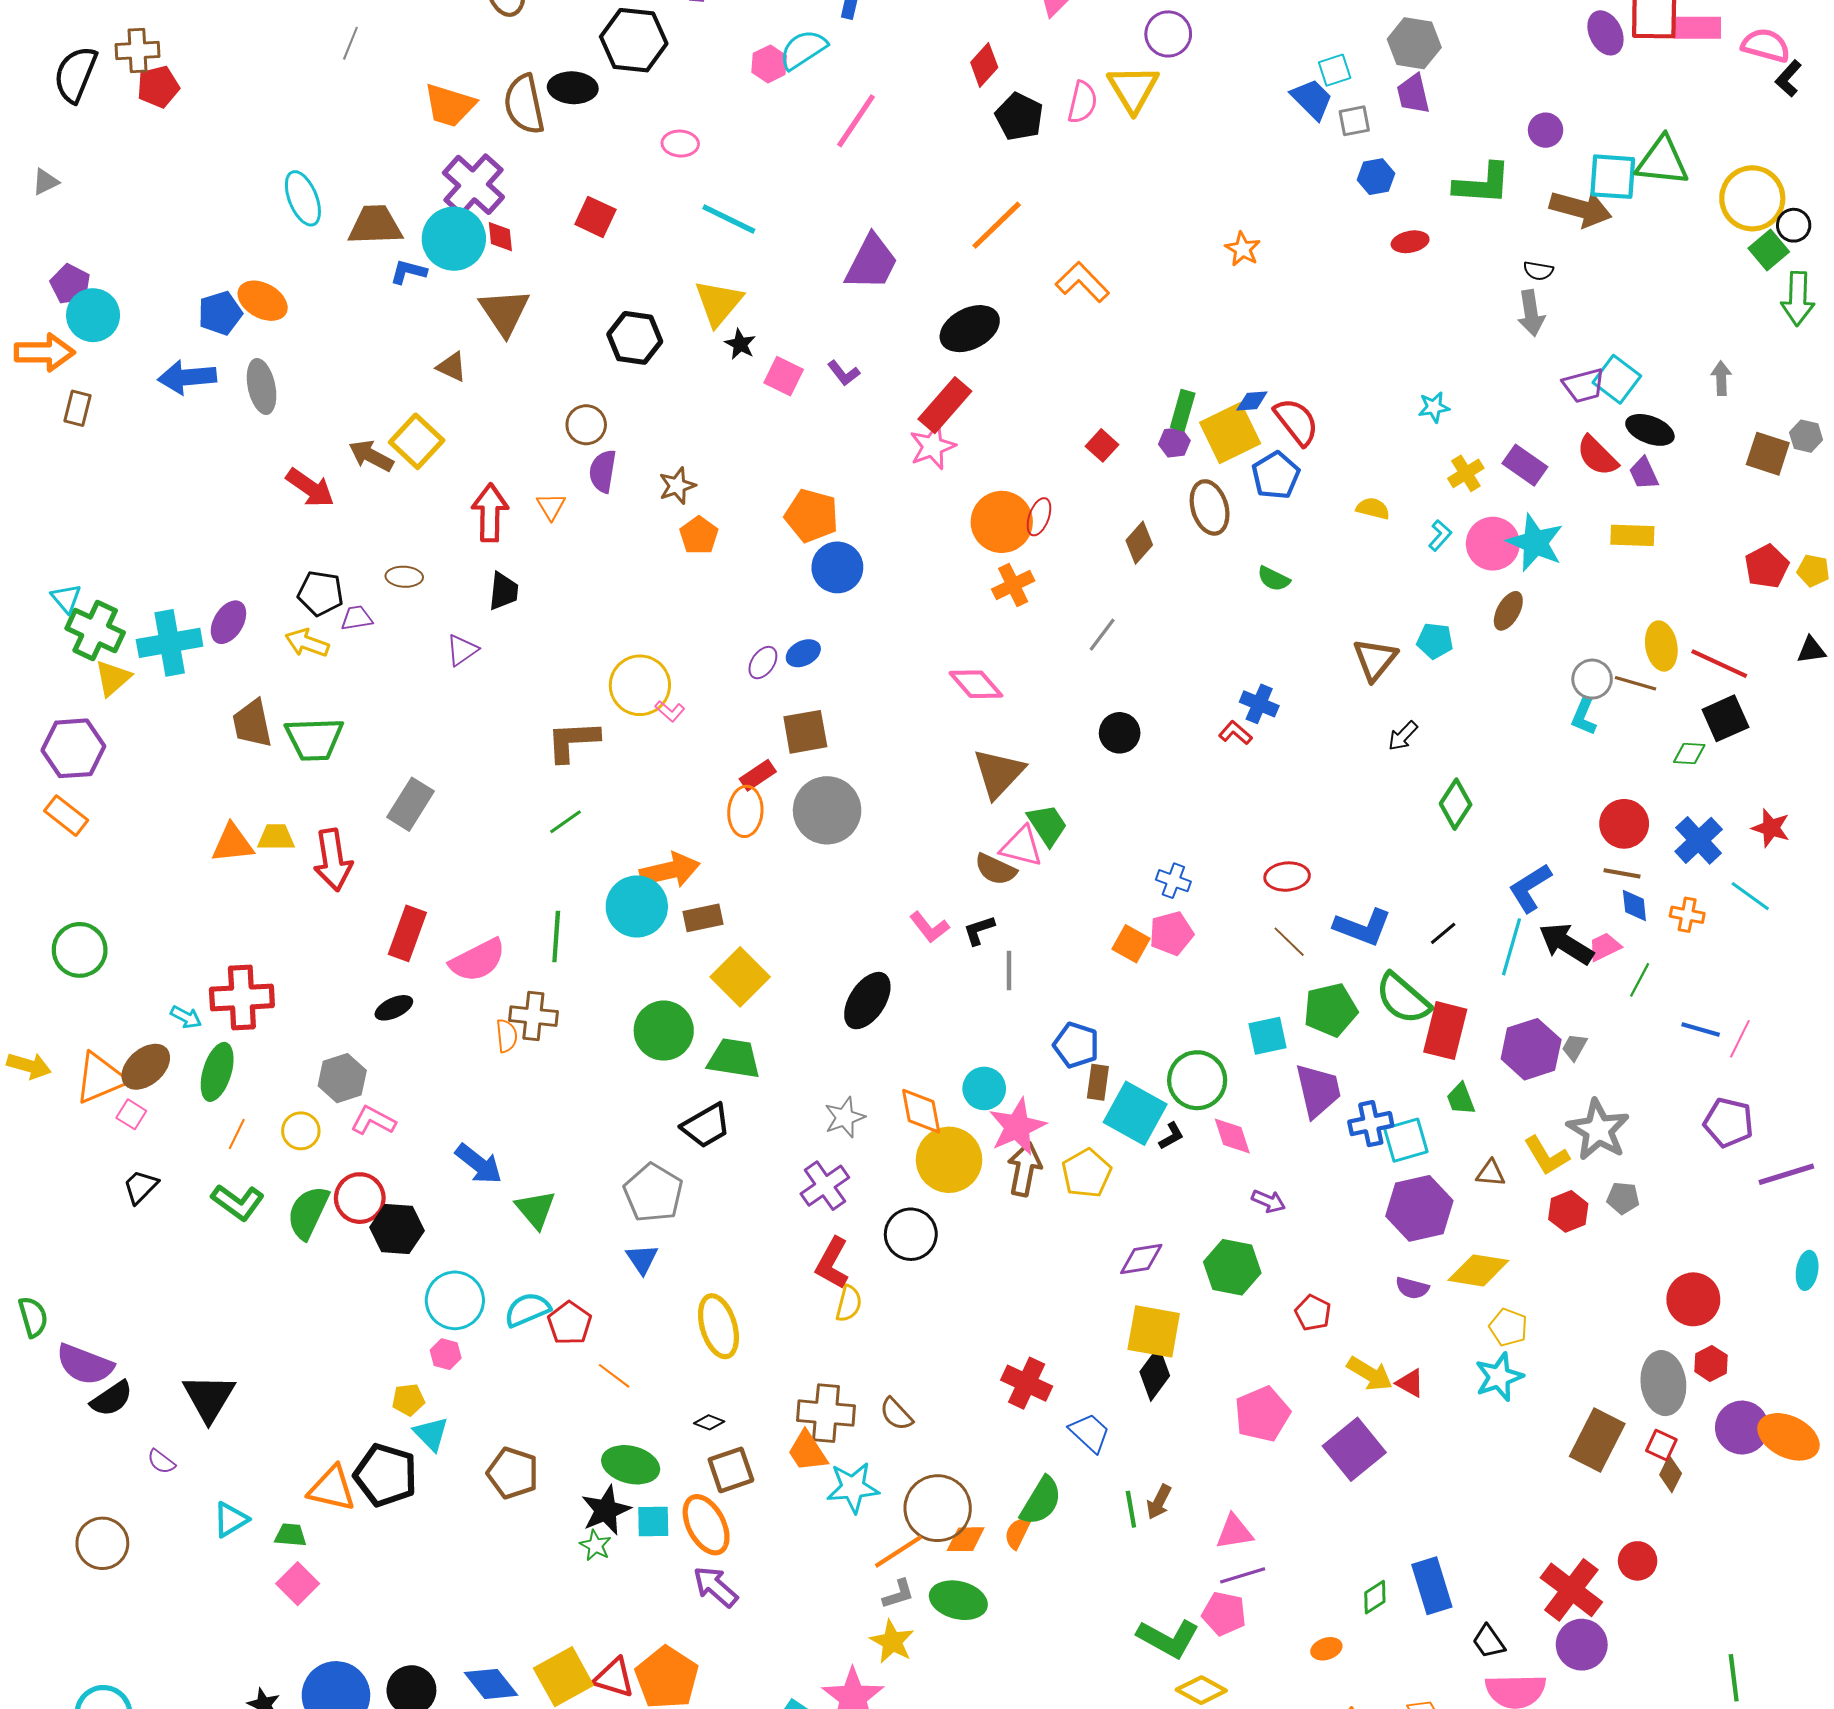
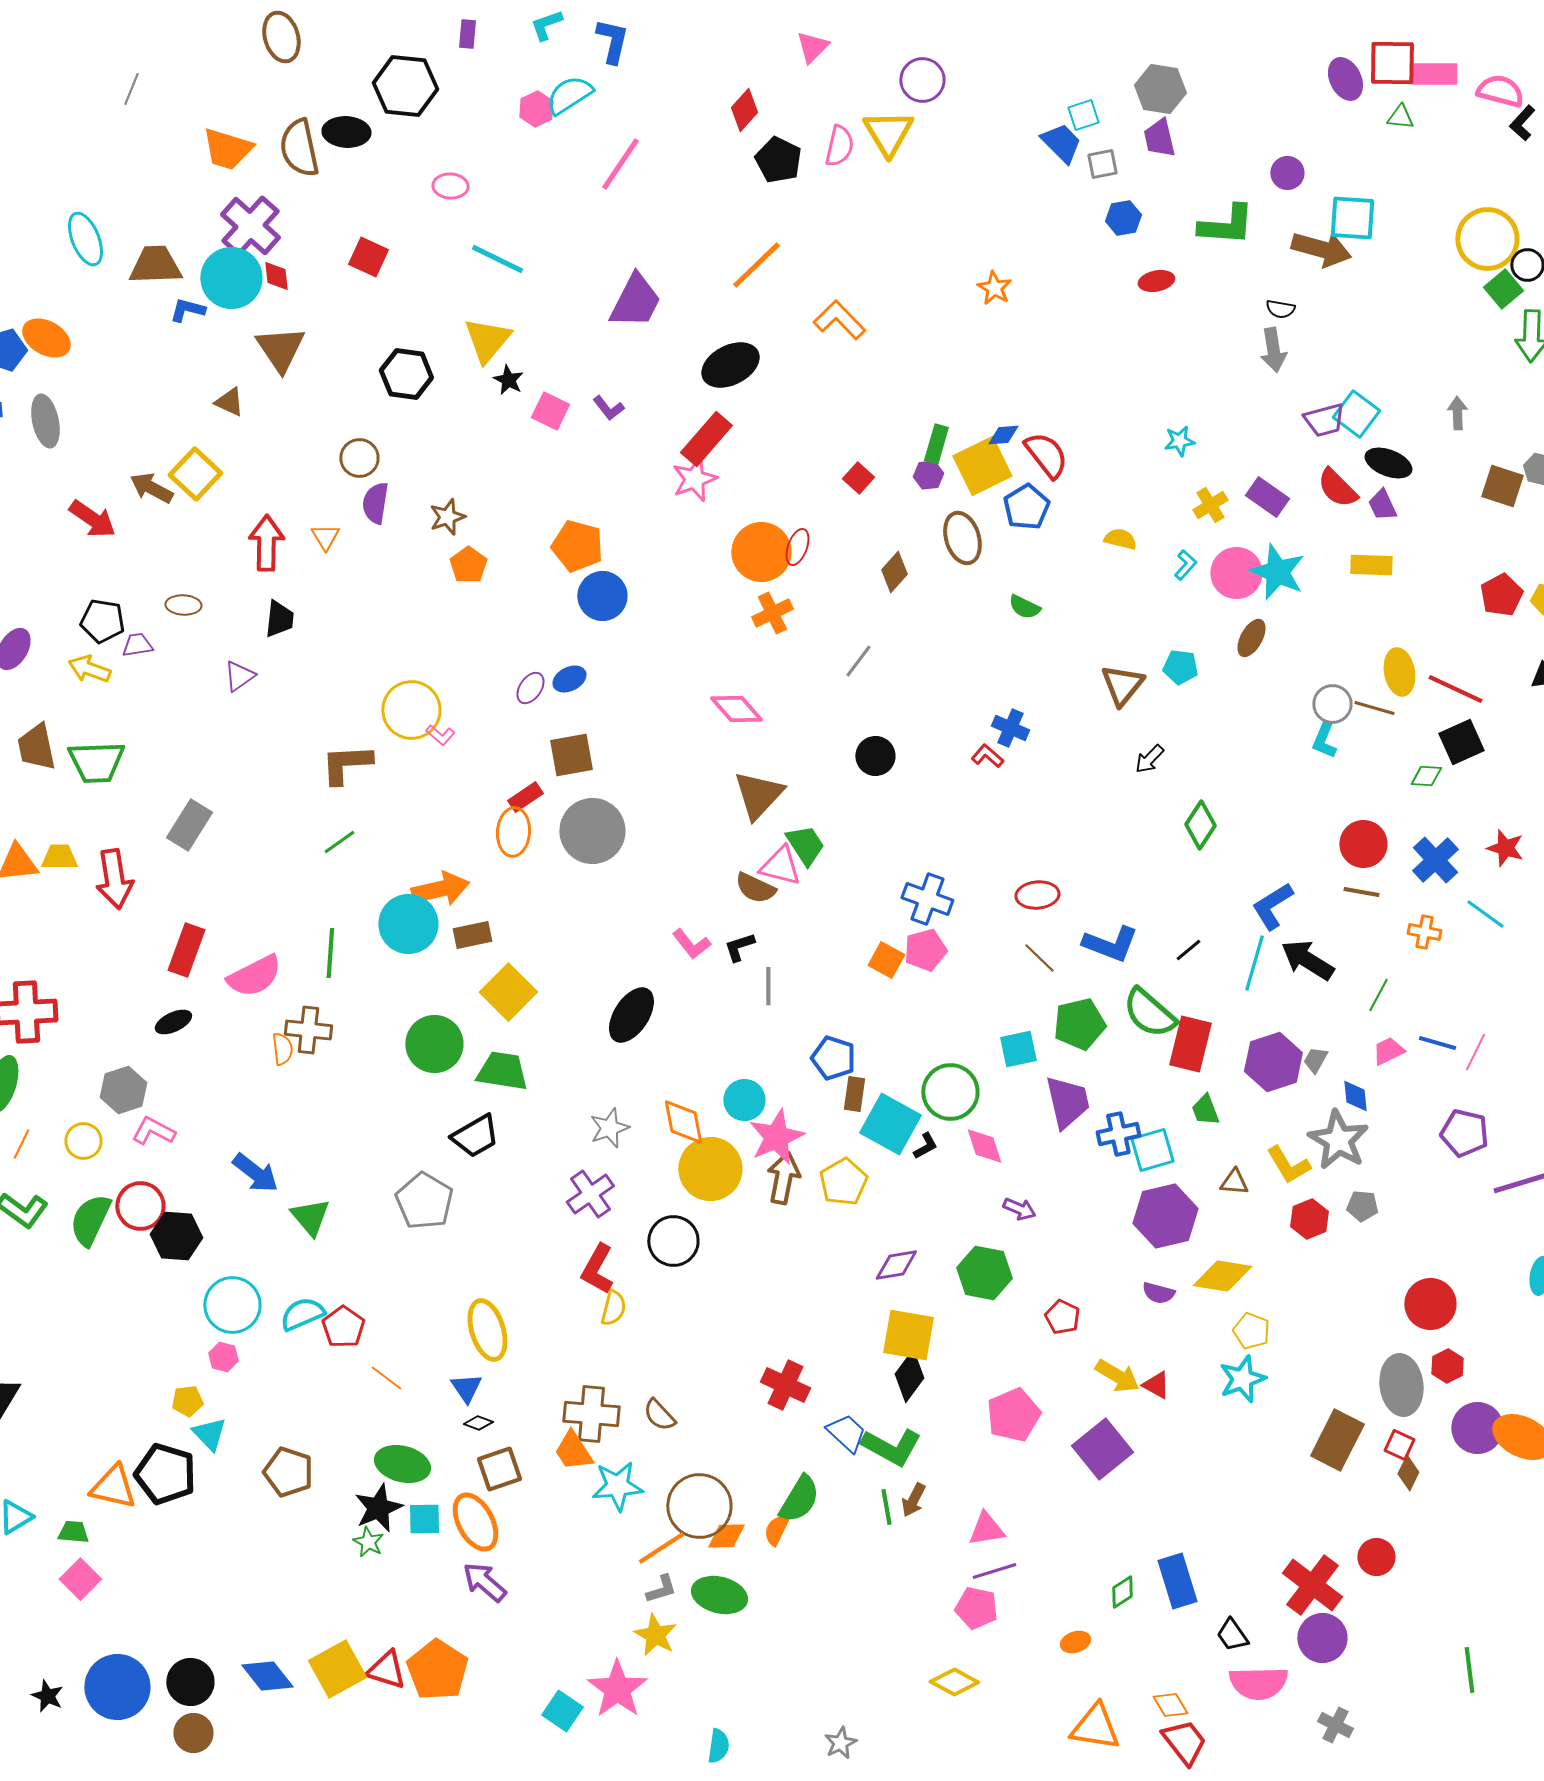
green triangle: (1662, 161) -> (1400, 117), moved, size x0.5
blue cross: (1173, 881) -> (927, 899), size x1.5
blue diamond: (1634, 905) -> (1355, 1096), moved
pink trapezoid: (1604, 947) -> (1388, 1051), moved
blue triangle: (642, 1259) -> (466, 1388), moved
green L-shape: (1168, 1638) -> (891, 1447), moved

